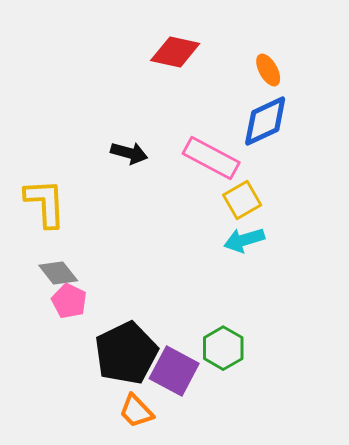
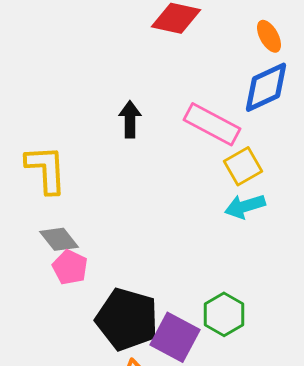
black arrow: (129, 153) -> (130, 119), turned -105
black pentagon: (126, 353) -> (127, 319), turned -30

